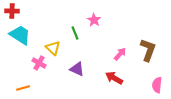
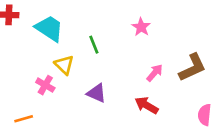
pink star: (94, 20) -> (141, 27), moved
cyan trapezoid: (20, 35) -> (49, 28), moved
brown L-shape: (148, 50) -> (192, 67), turned 45

